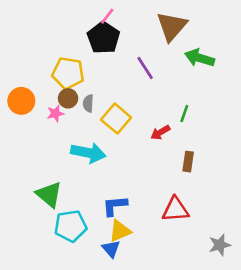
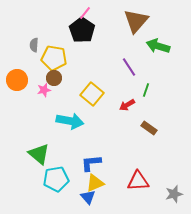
purple line: (145, 68) -> (129, 67), moved
gray semicircle: (88, 103) -> (34, 45), moved
brown rectangle: (188, 162) -> (149, 128), turned -63
red triangle: (175, 210) -> (138, 181), moved

